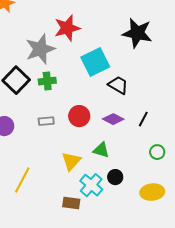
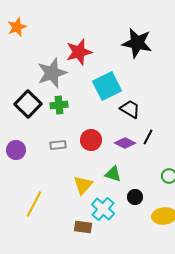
black star: (137, 33) -> (137, 43), moved
black line: (143, 119) -> (148, 137), moved
black circle: (115, 177) -> (135, 197), moved

